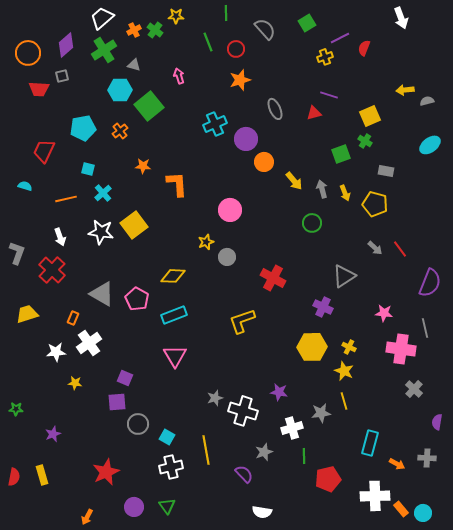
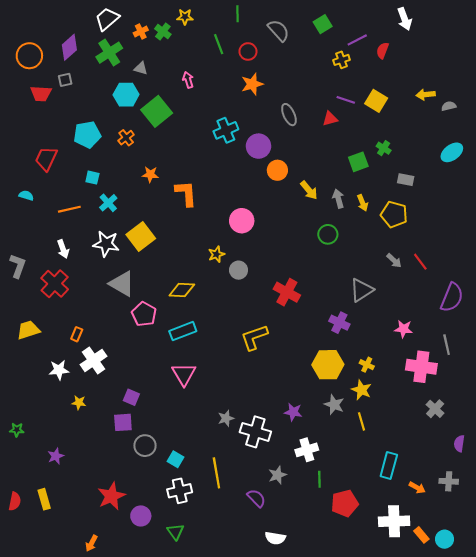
white arrow: (401, 18) -> (405, 19), moved
yellow square: (370, 116) -> (376, 101), moved, turned -35
gray triangle: (102, 294) -> (122, 284), moved
gray star: (321, 413) -> (334, 405), moved, turned 30
purple circle: (134, 507) -> (141, 516), moved

